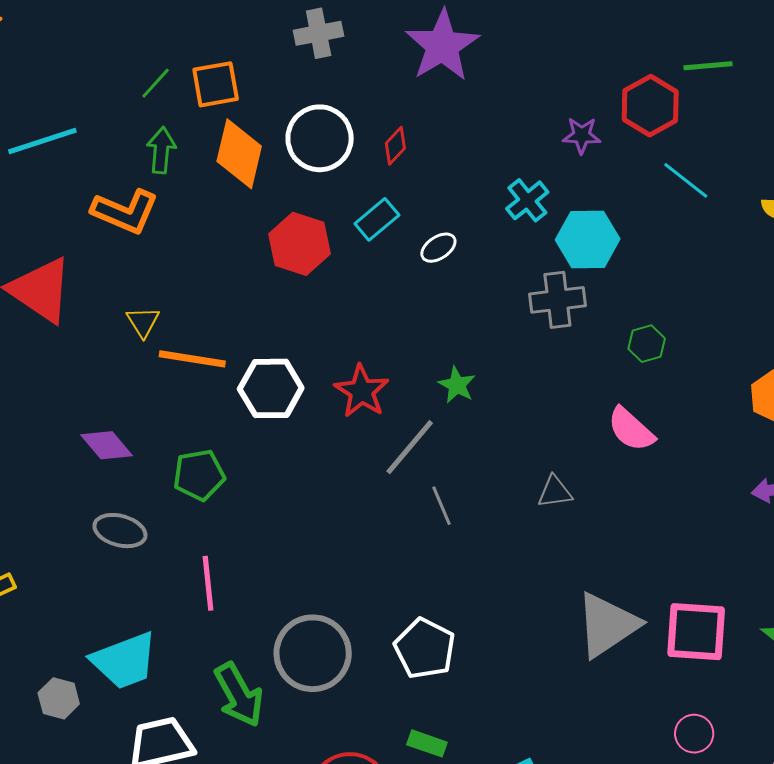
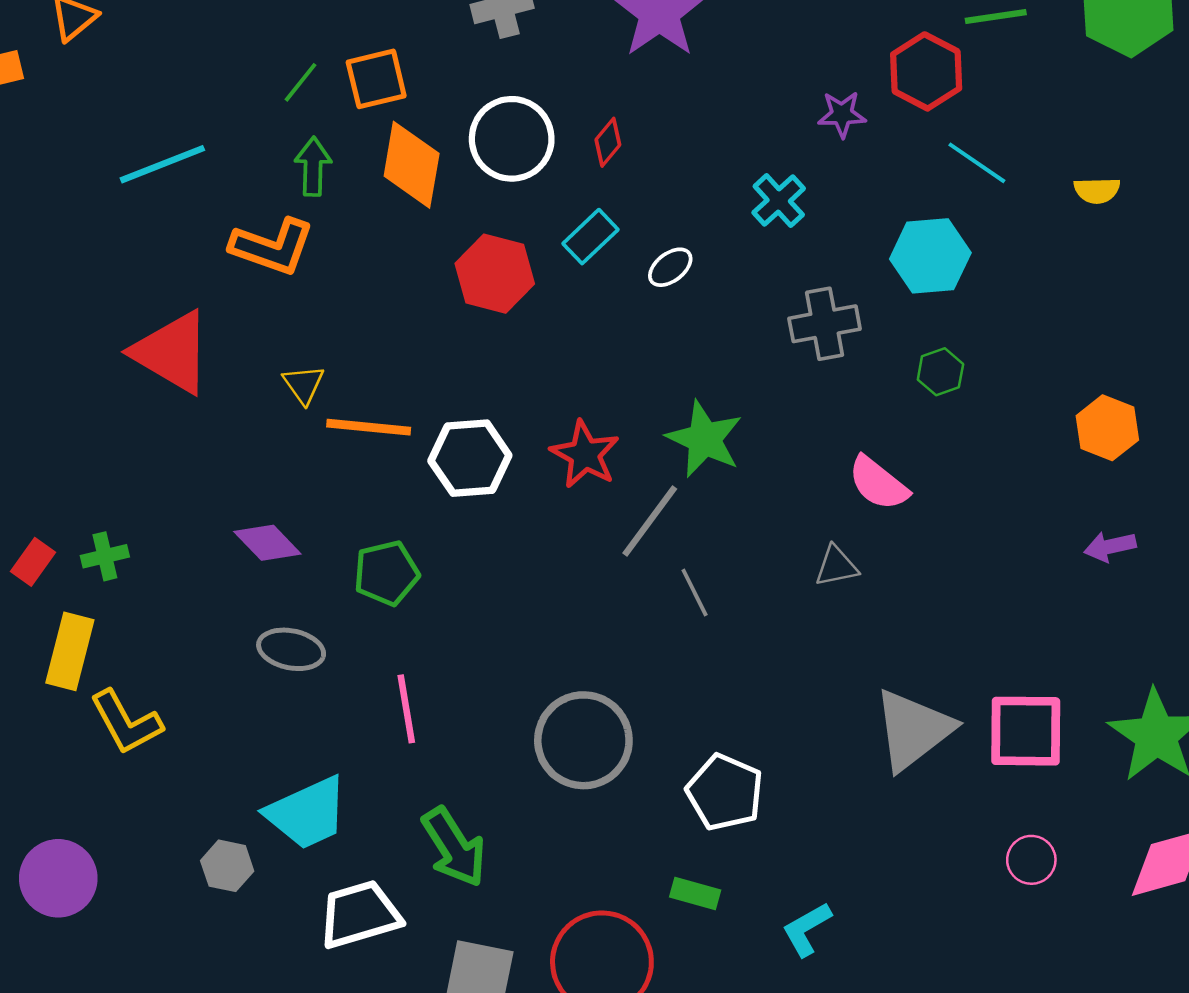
cyan hexagon: (588, 239) -> (930, 256), moved
green star: (457, 385) -> (704, 439), size x1.6
pink semicircle: (631, 429) -> (878, 483), moved
white pentagon: (425, 648) -> (725, 792), moved
gray circle: (313, 653) -> (583, 740), moved

